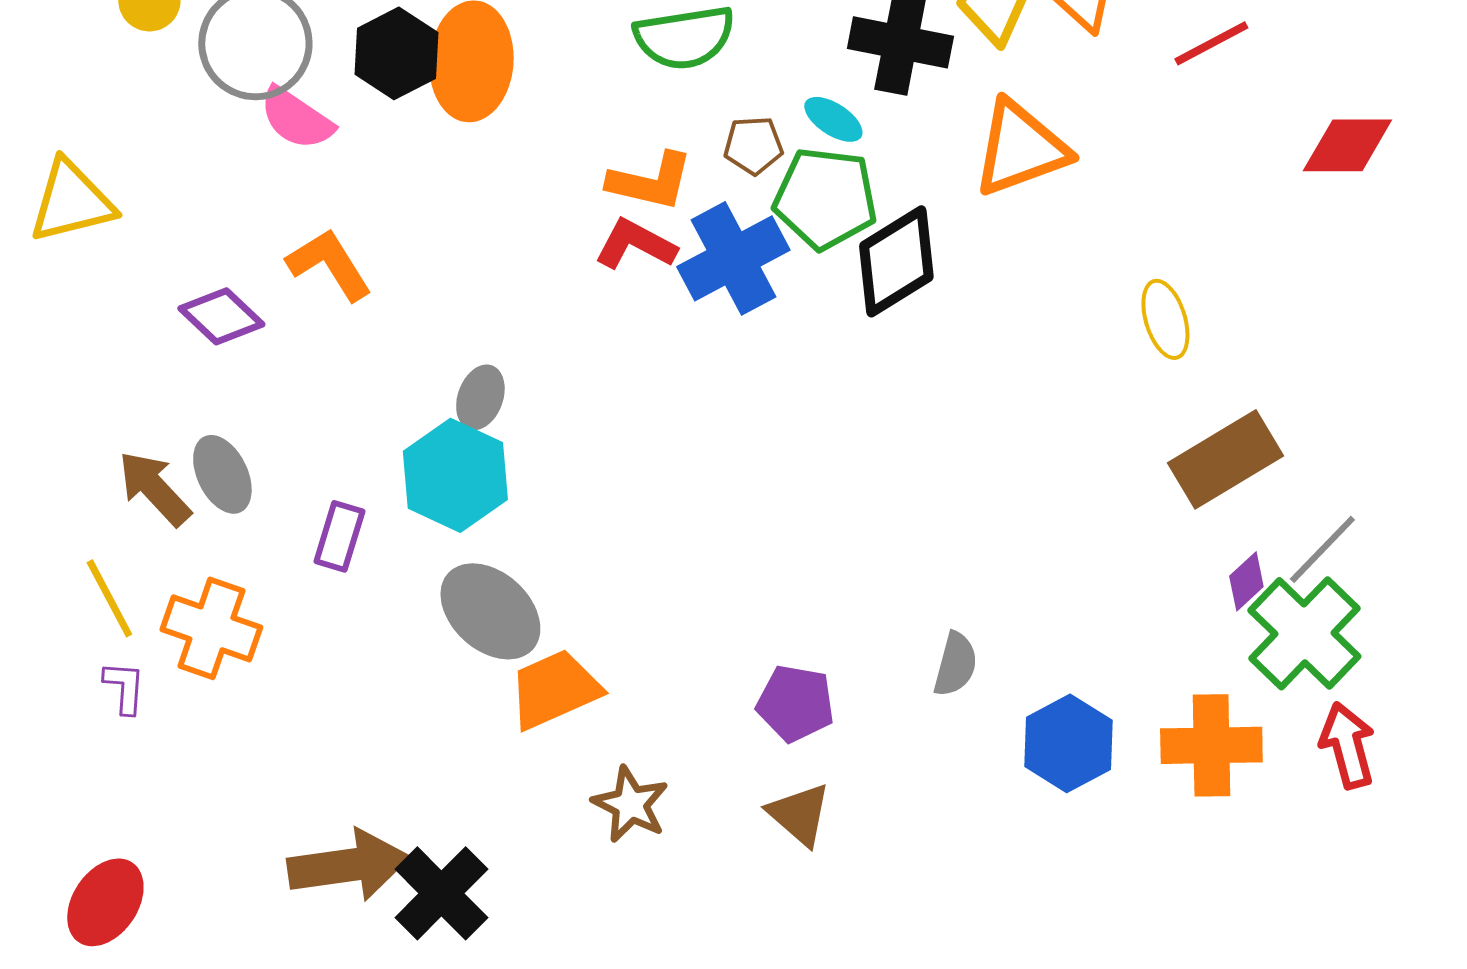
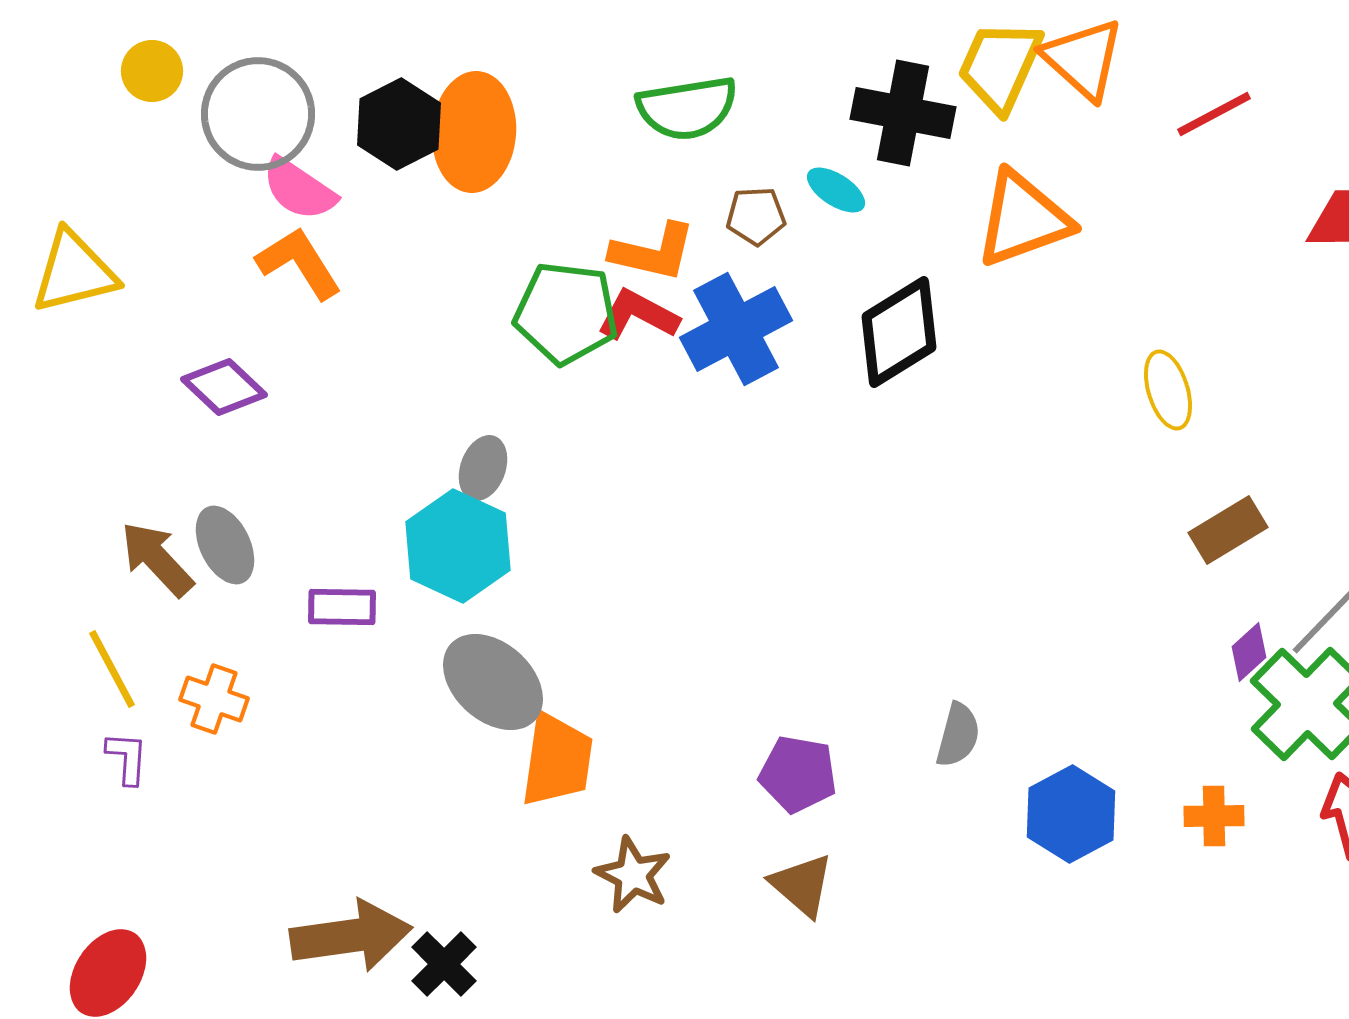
green pentagon: (825, 198) -> (566, 313), moved
orange L-shape: (329, 264) -> (299, 263), moved
brown rectangle: (1225, 459) -> (1228, 530), size x0.7
purple rectangle: (339, 536) -> (342, 607), turned 74
orange cross: (211, 628) -> (214, 699), size x0.7
orange trapezoid: (554, 689) -> (557, 760), turned 122
orange cross: (1211, 745) -> (1214, 816), size x0.6
black cross: (441, 893) -> (444, 964), size x0.7

